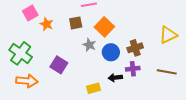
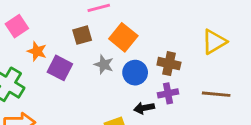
orange star: (47, 24) -> (37, 51), moved
brown cross: (135, 48) -> (169, 64), turned 35
purple square: (59, 65) -> (60, 68), moved

